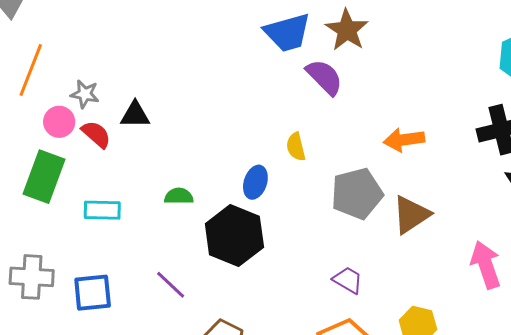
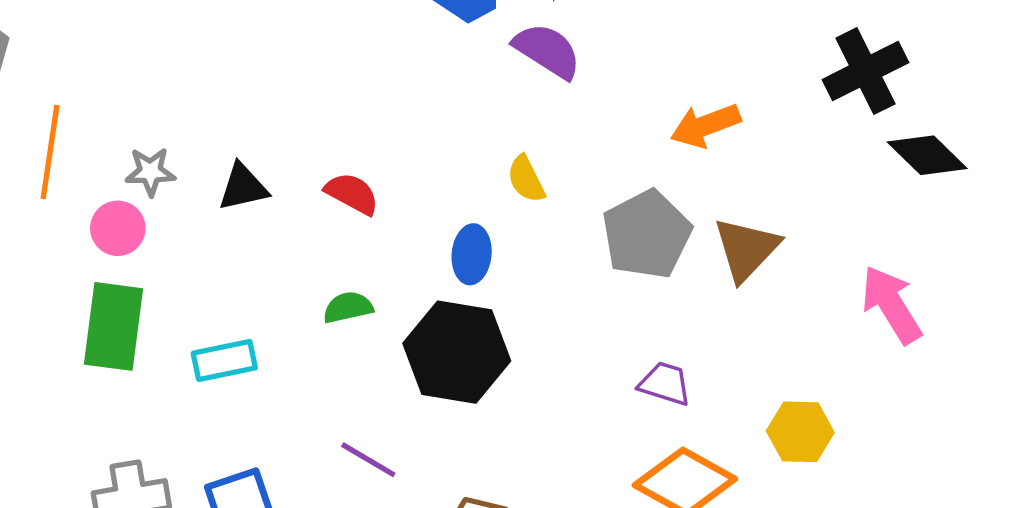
red semicircle: (96, 134) -> (352, 194), moved

